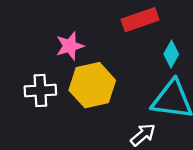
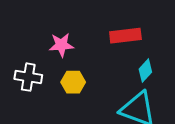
yellow hexagon: (92, 85) -> (73, 82), size x0.6

